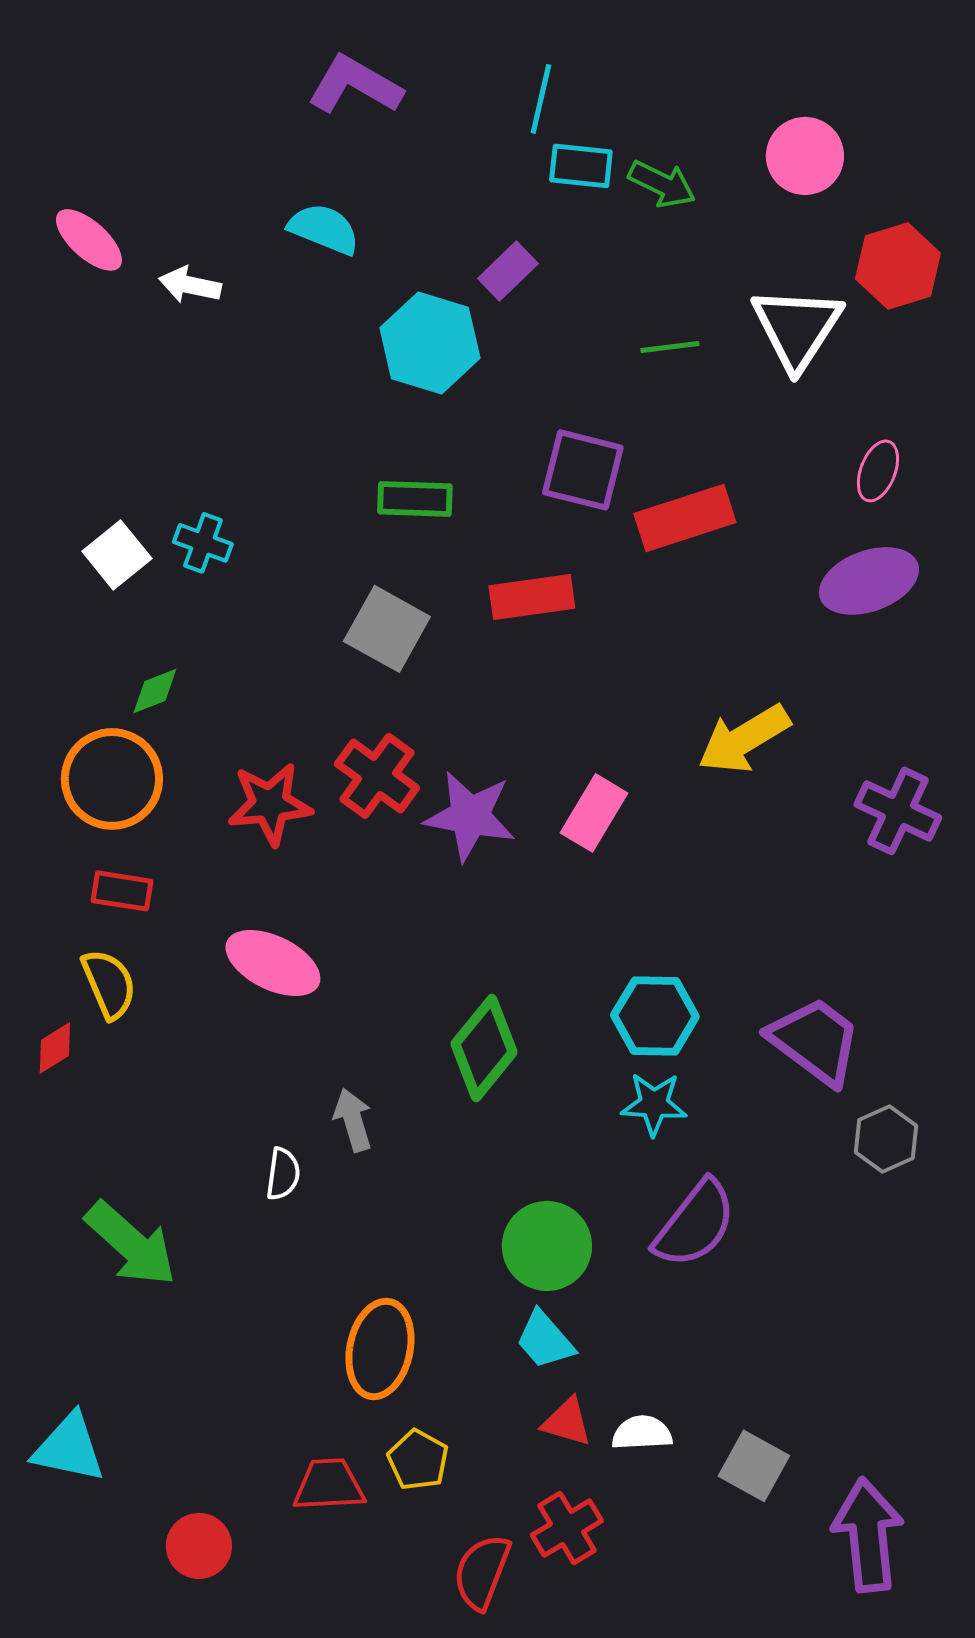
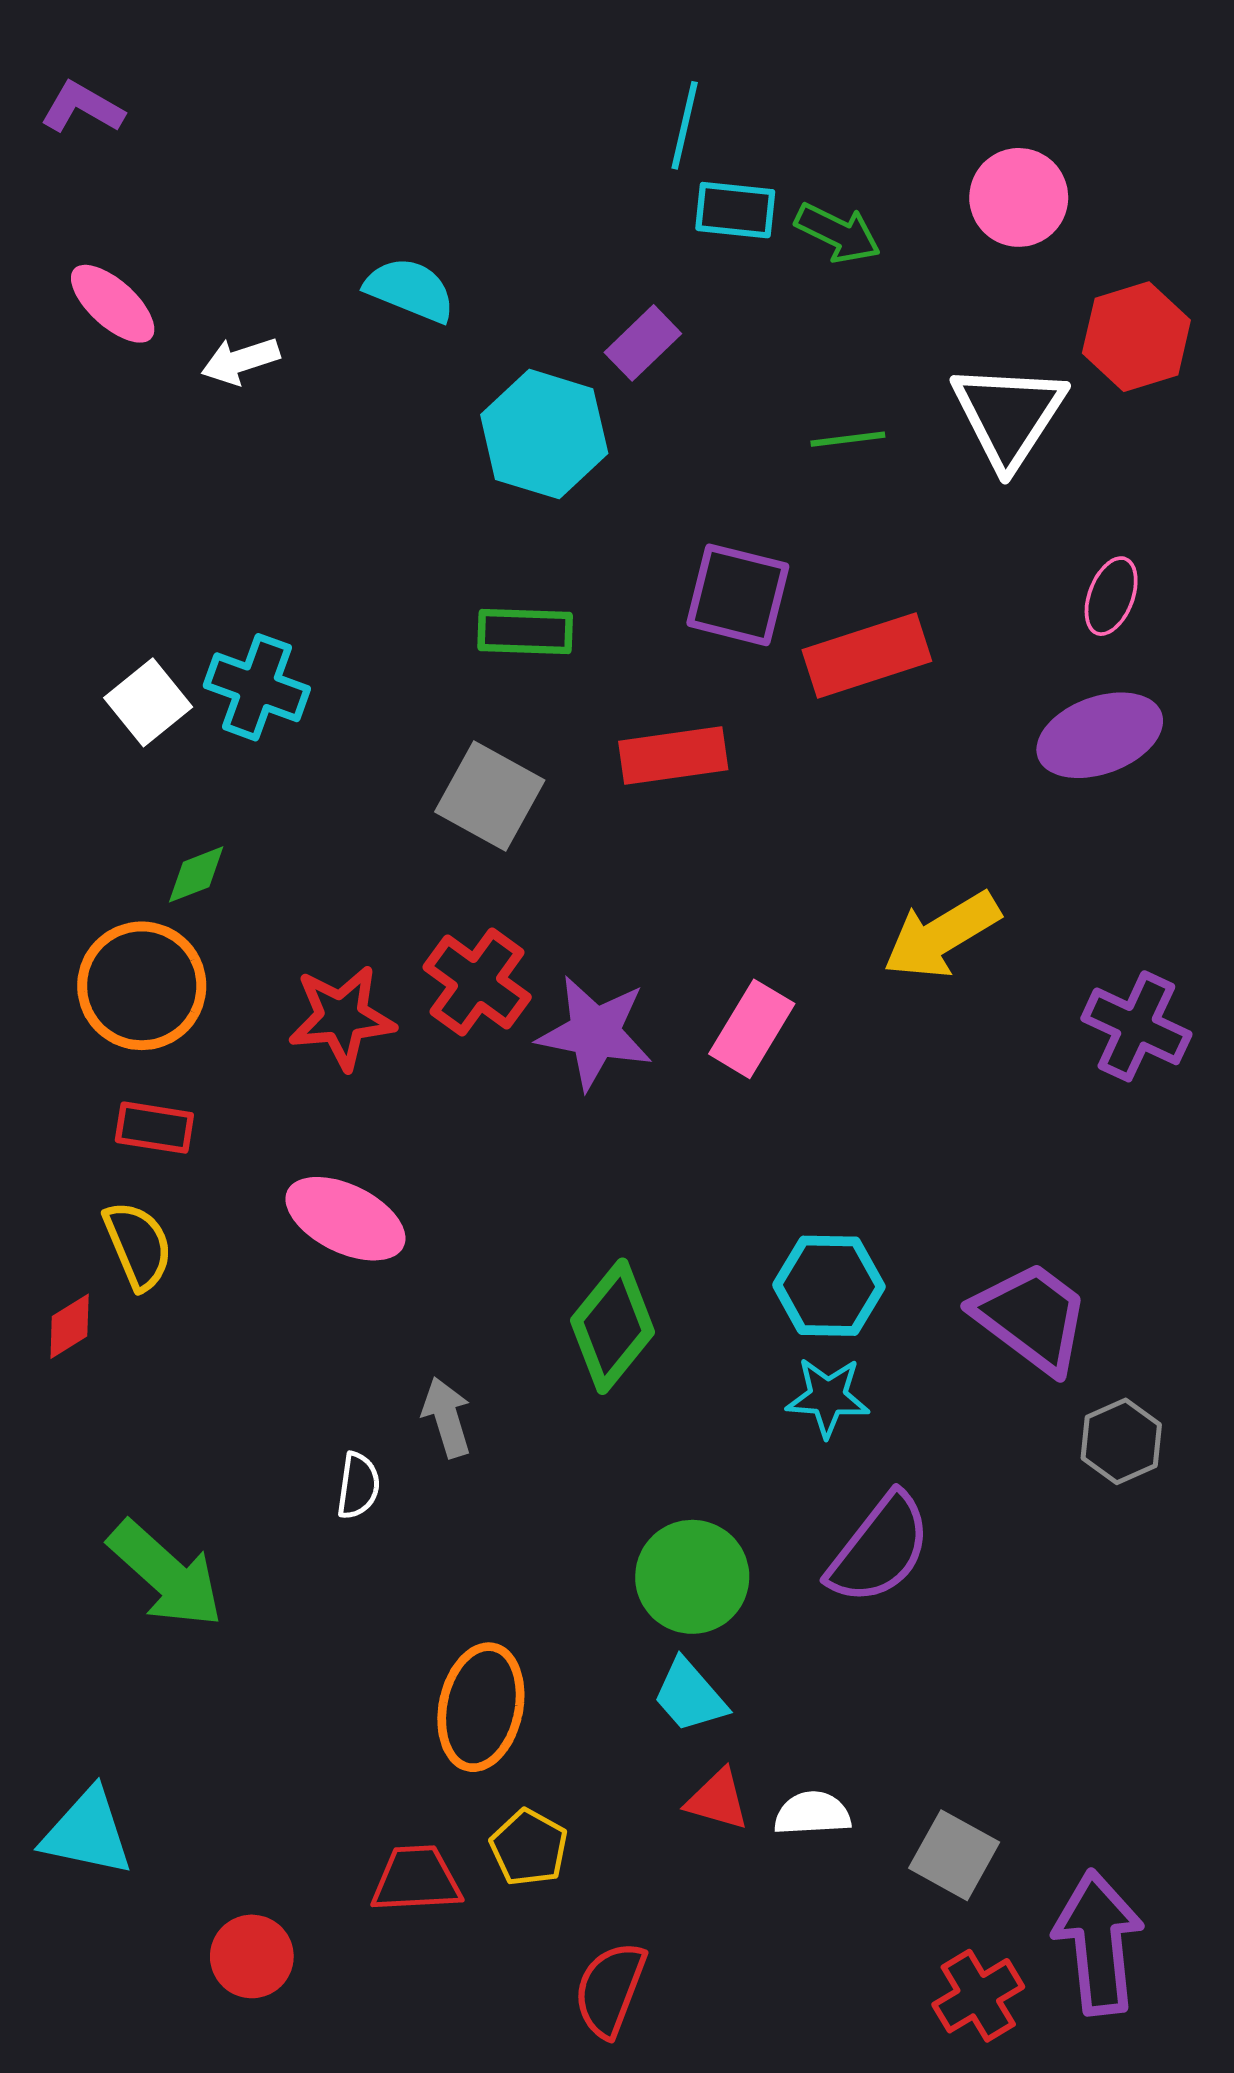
purple L-shape: (355, 85) -> (82, 108), moved, size x0.7
white arrow: (190, 285) -> (240, 361), turned -30
cyan cross: (203, 543) -> (257, 687), size x1.4
red cross: (567, 1528) -> (978, 1996), moved

